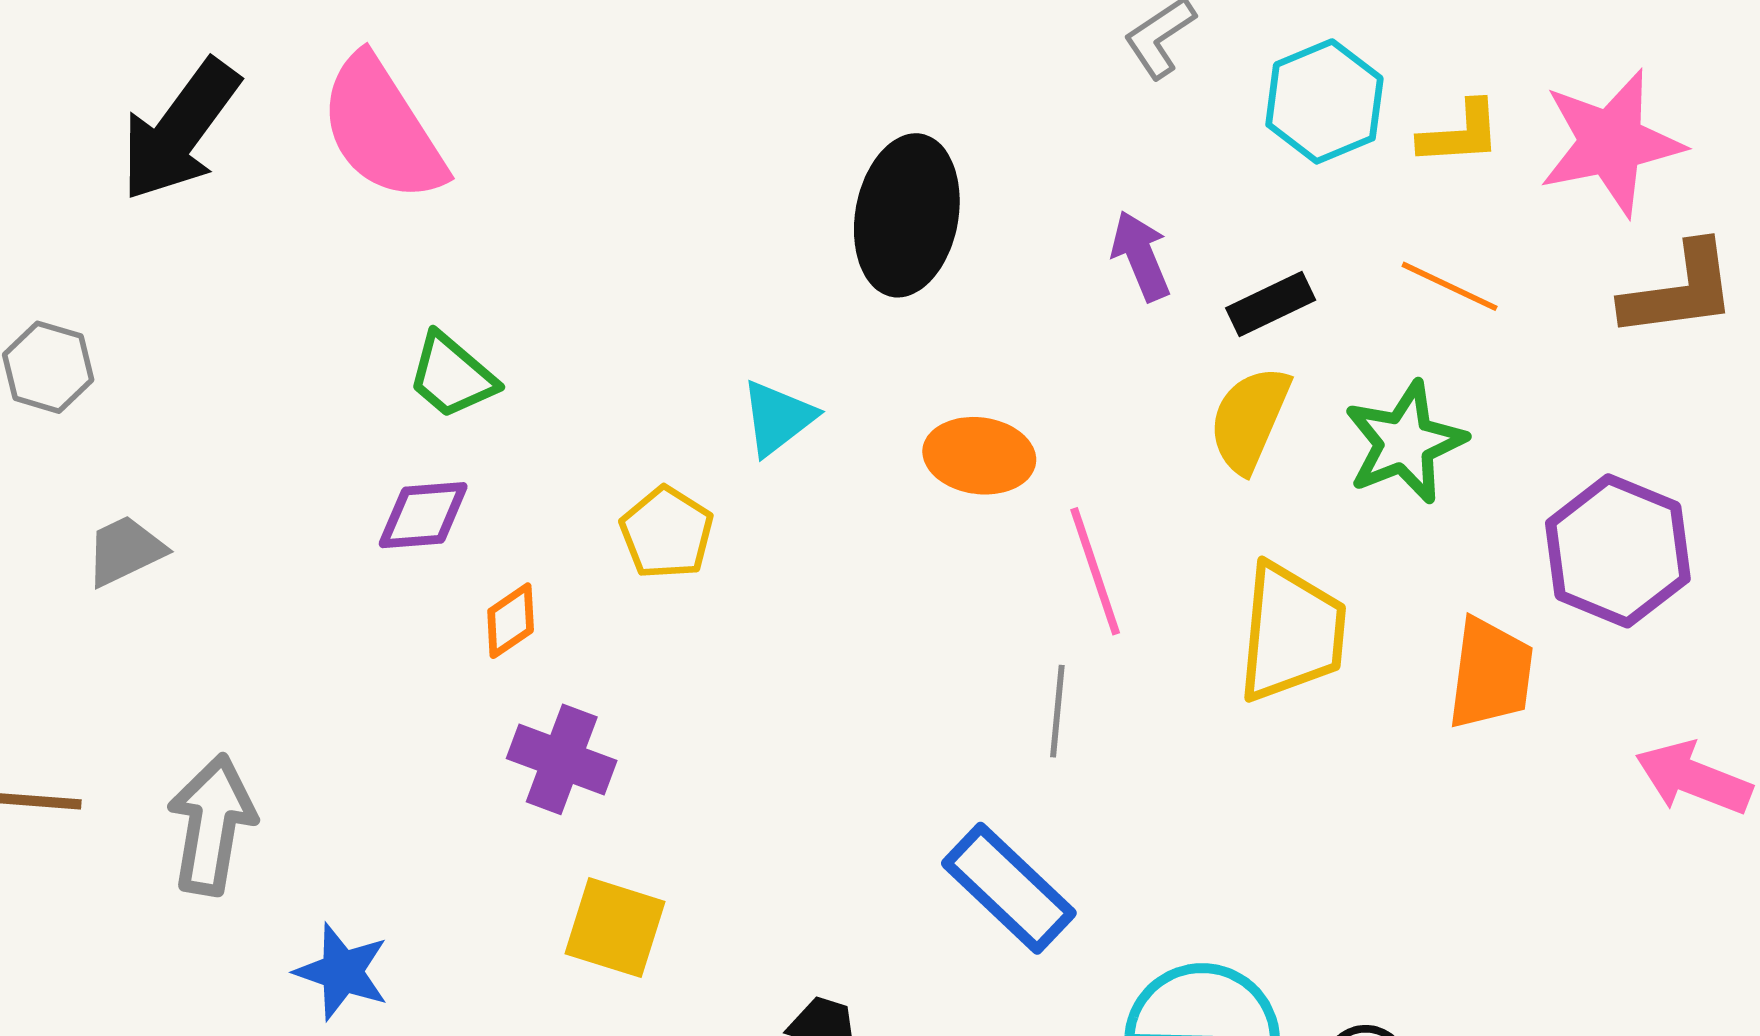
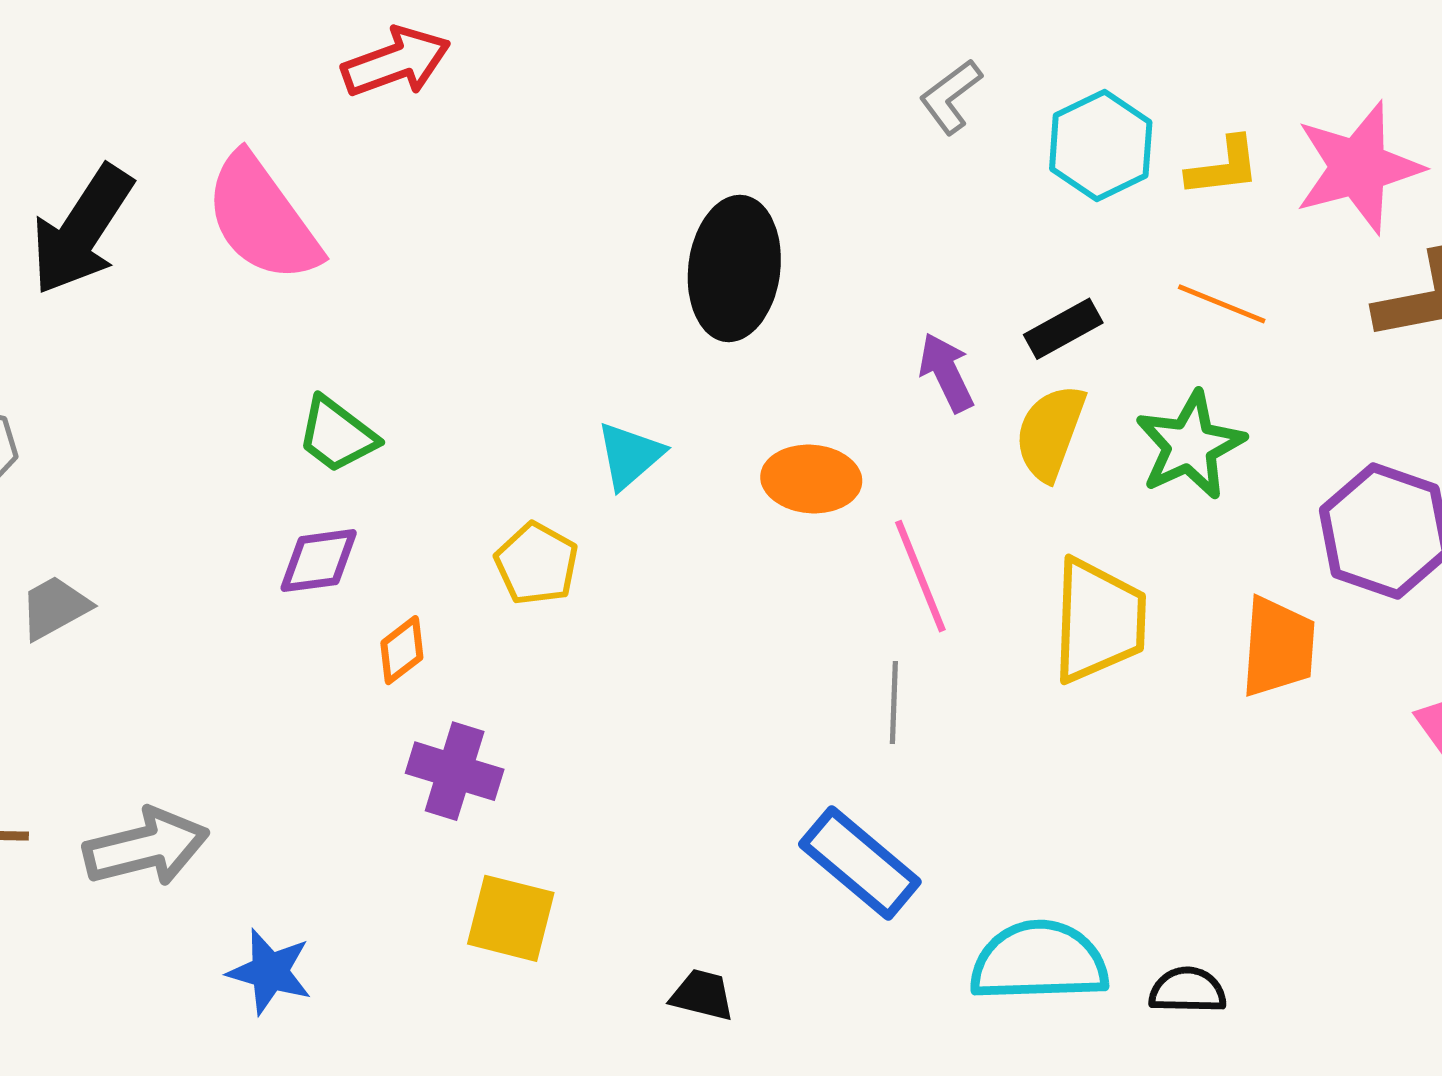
purple arrow: (1141, 256) -> (946, 373), moved
gray arrow: (212, 825) -> (146, 847), turned 70

